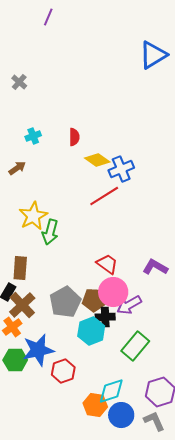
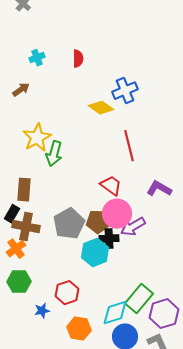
yellow diamond: (97, 160) -> (101, 108), moved
red line: (104, 196) -> (129, 146), moved, turned -72
brown cross: (22, 305) -> (26, 227), turned -36
green rectangle: (135, 346) -> (139, 299), moved
blue star: (38, 350) -> (42, 311), moved, size x0.5
orange hexagon: (95, 405) -> (79, 329), moved

